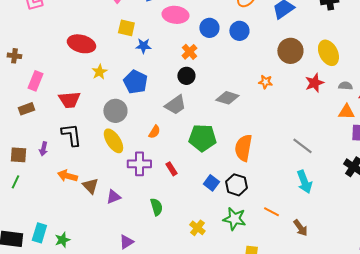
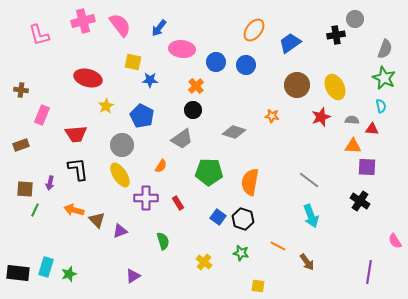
brown rectangle: (26, 109) -> (21, 145), moved
green line: (15, 182) -> (35, 210), moved
green star: (234, 219) -> (241, 253), size x0.7

